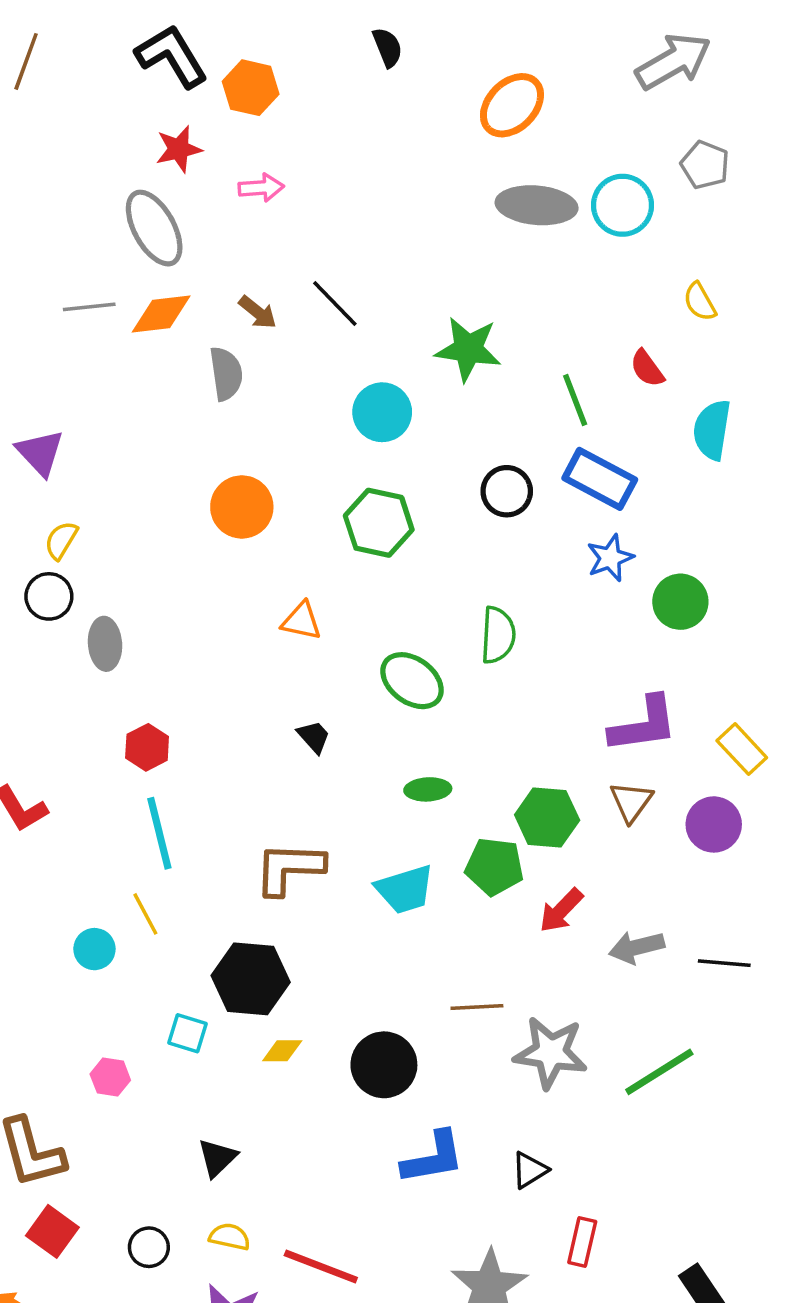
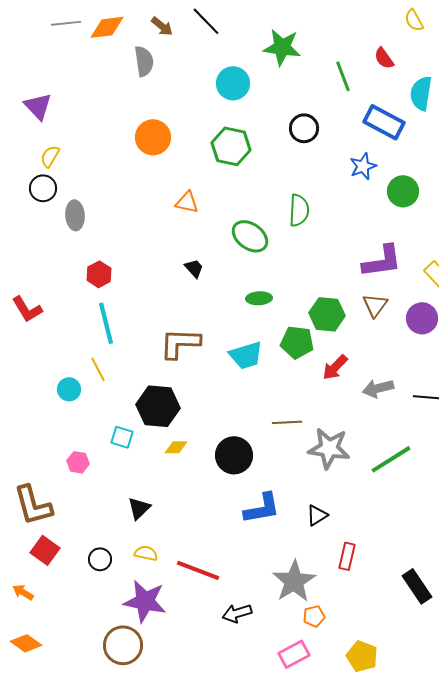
blue rectangle: (600, 479) -> (384, 122), moved

